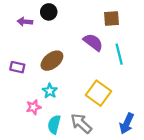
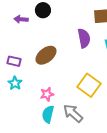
purple semicircle: (93, 42) -> (84, 38), turned 42
cyan star: (50, 91) -> (15, 83), moved
pink star: (34, 107) -> (47, 94), moved

